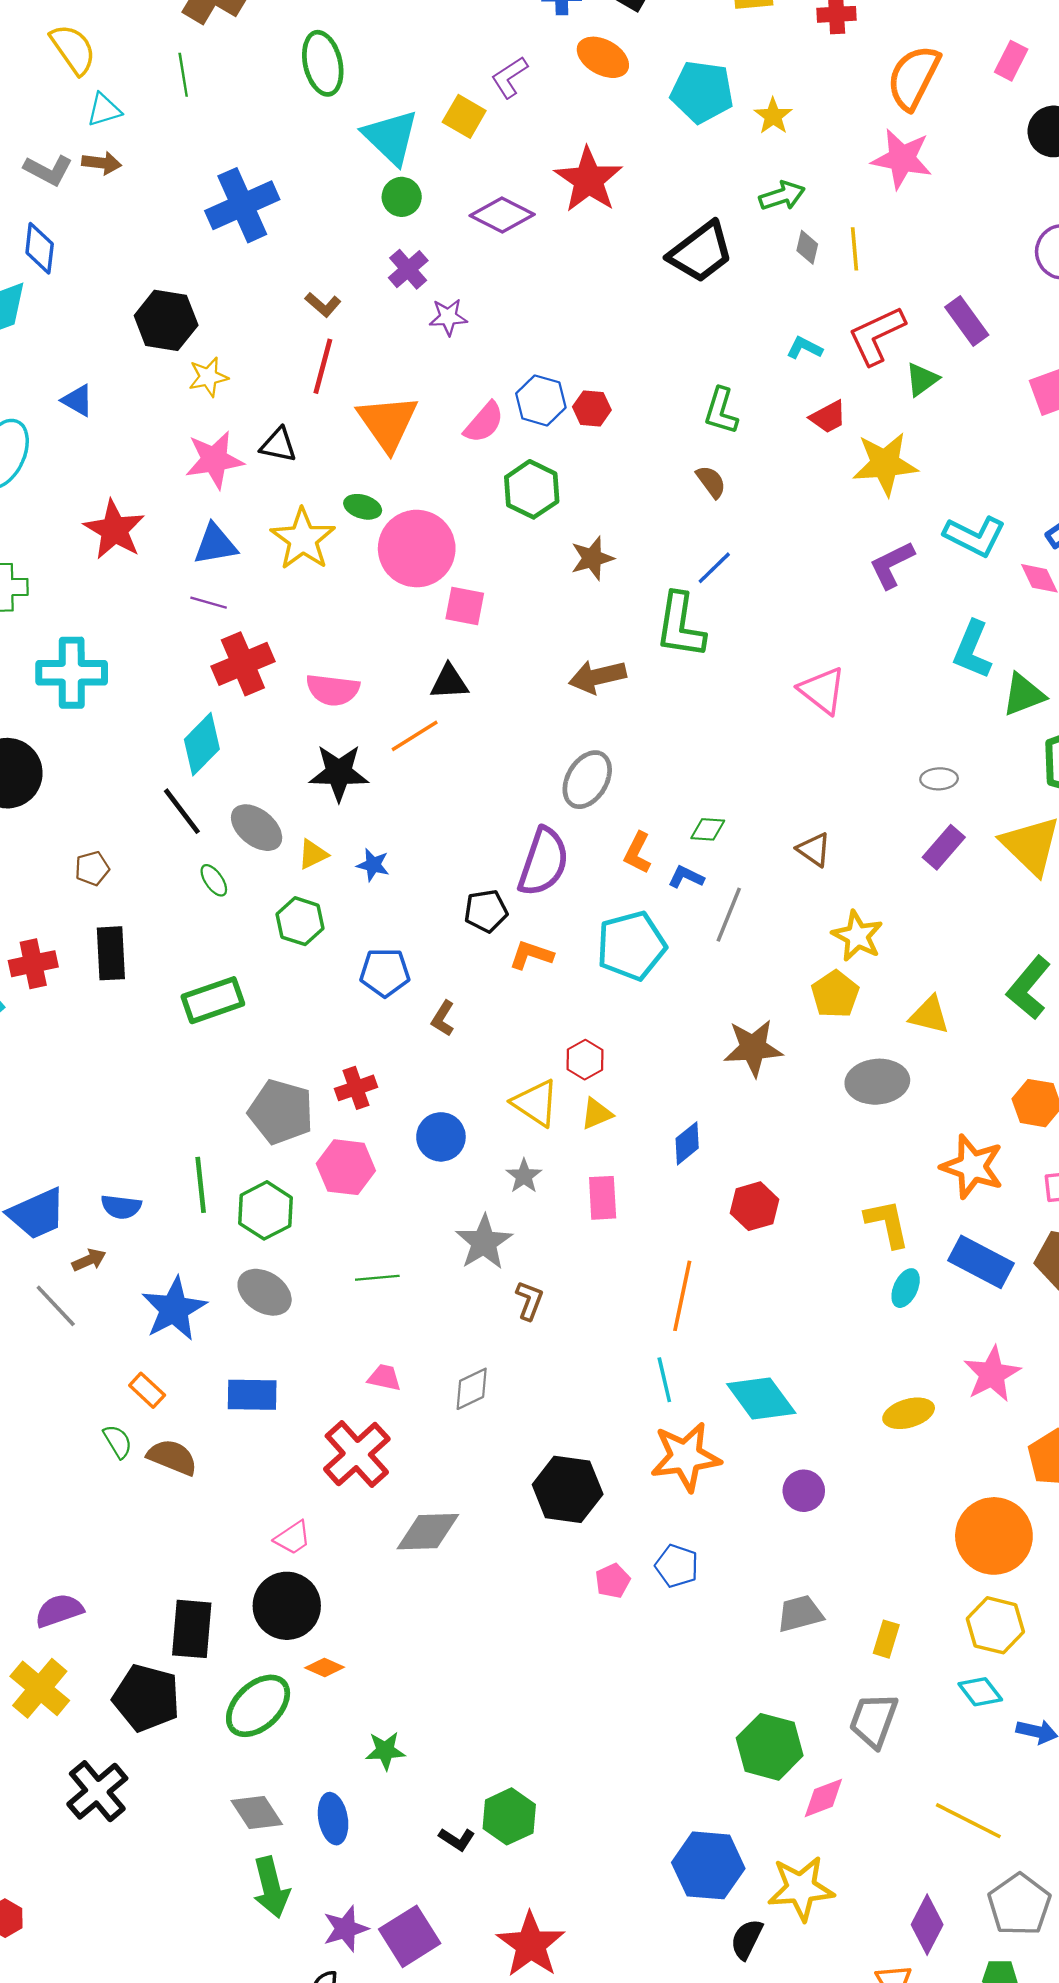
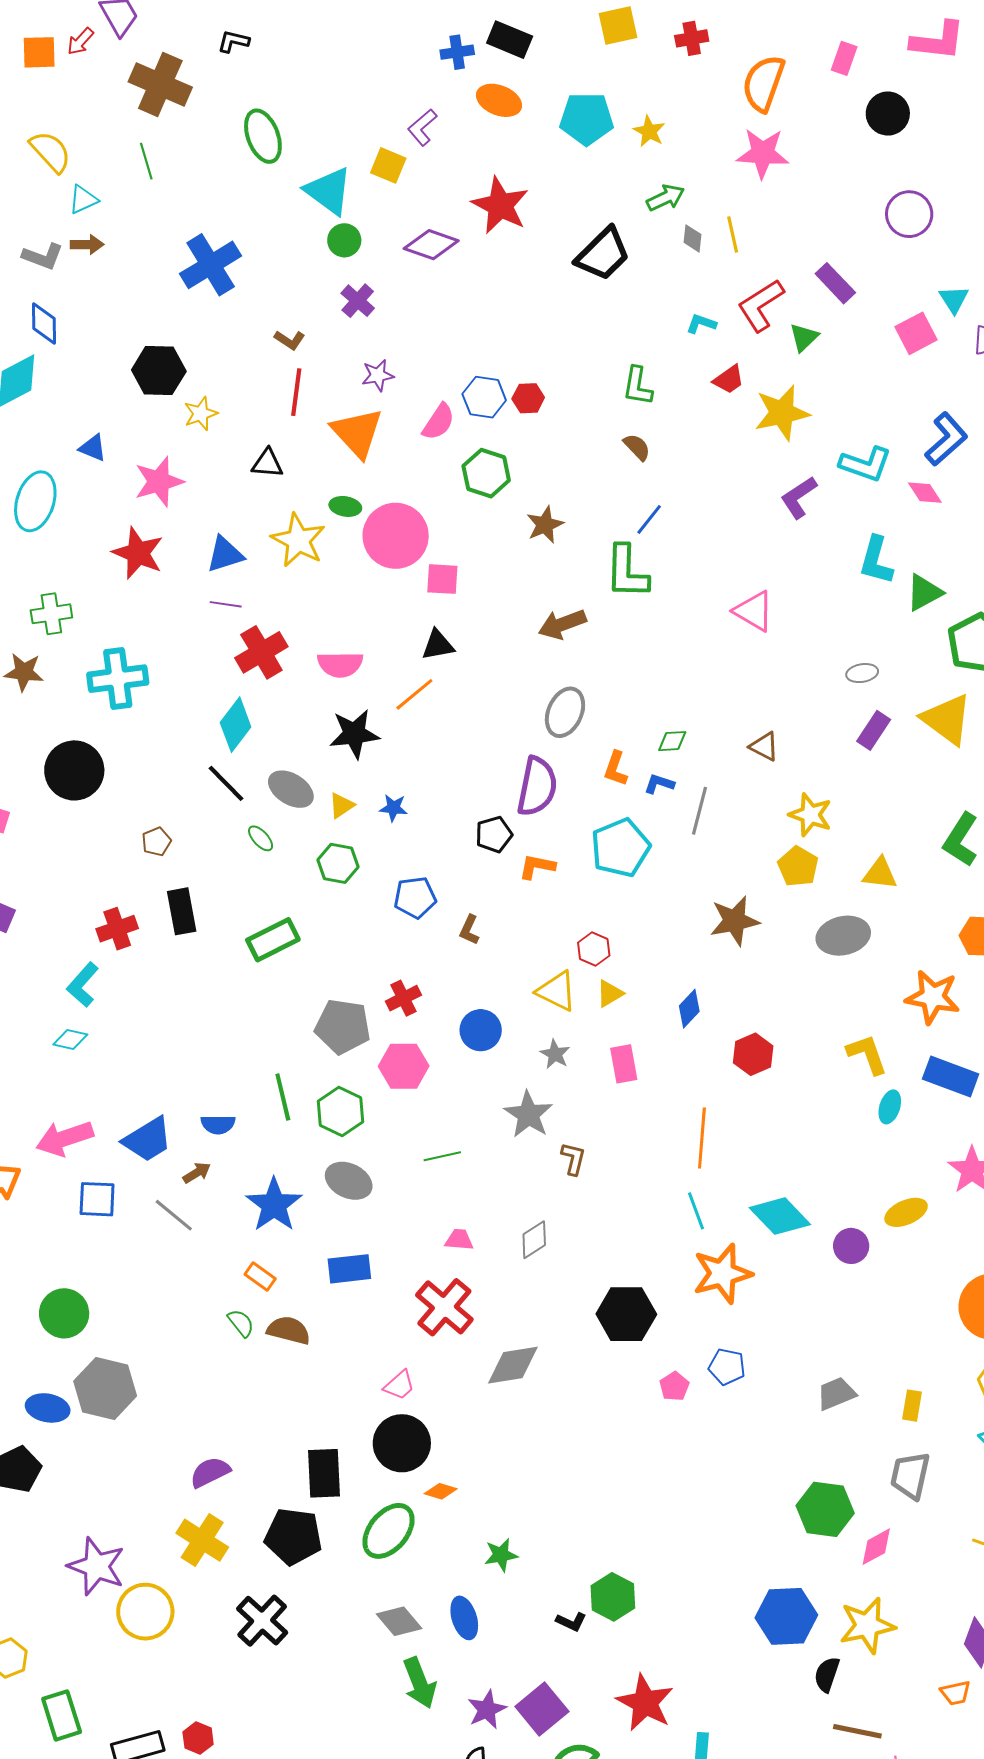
purple star: (448, 317) -> (378, 375), moved
pink star: (214, 460) -> (159, 482), moved
purple circle: (804, 1491) -> (851, 1246), moved

